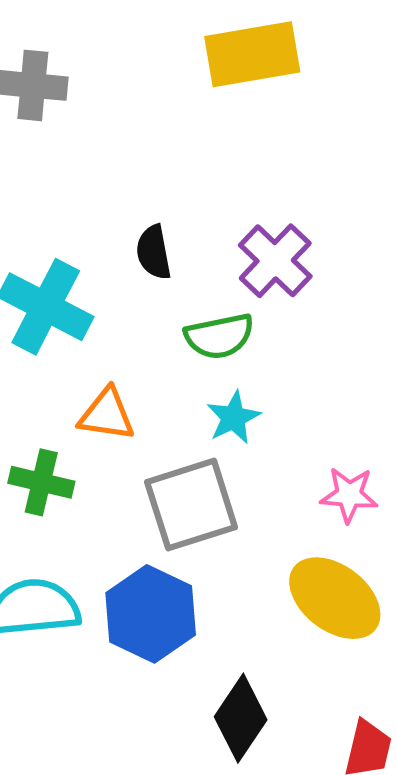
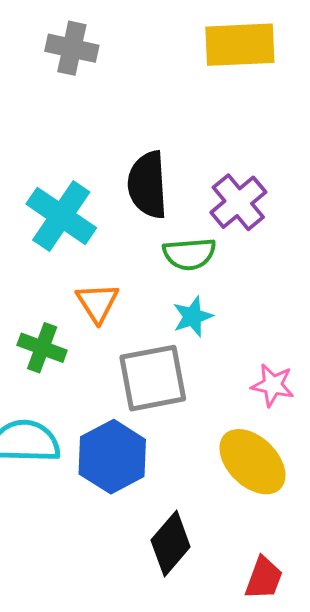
black semicircle: (154, 252) -> (148, 185), size x1.6
orange triangle: (107, 415) -> (97, 303), turned 42

